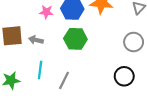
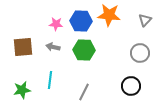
gray arrow: (36, 40) -> (53, 47), moved
gray line: (64, 80) -> (84, 92), moved

